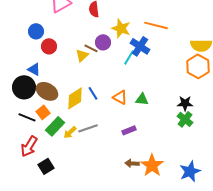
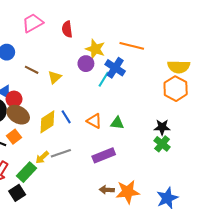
purple circle: (103, 42) -> (86, 64), moved
red circle: (49, 46) -> (14, 99), moved
brown line: (91, 48) -> (32, 70), moved
green rectangle: (55, 126) -> (27, 172), moved
purple rectangle: (129, 130) -> (104, 155), size x1.5
orange star: (152, 165) -> (128, 192), turned 30

